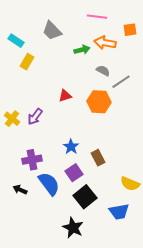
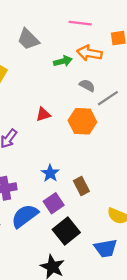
blue semicircle: (49, 184) -> (25, 216), turned -90

